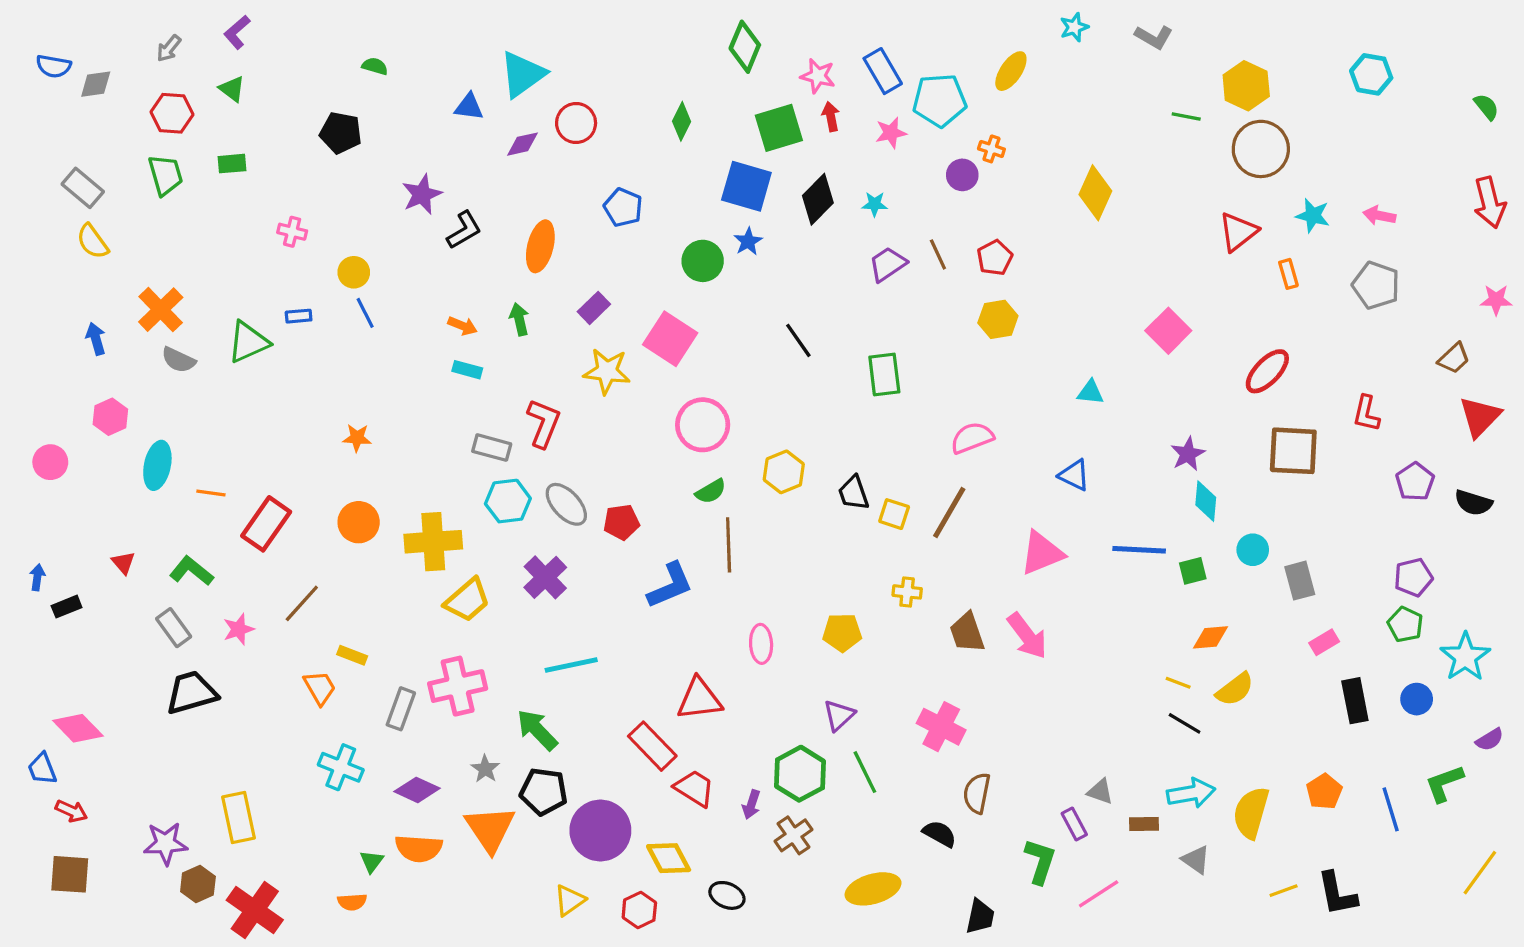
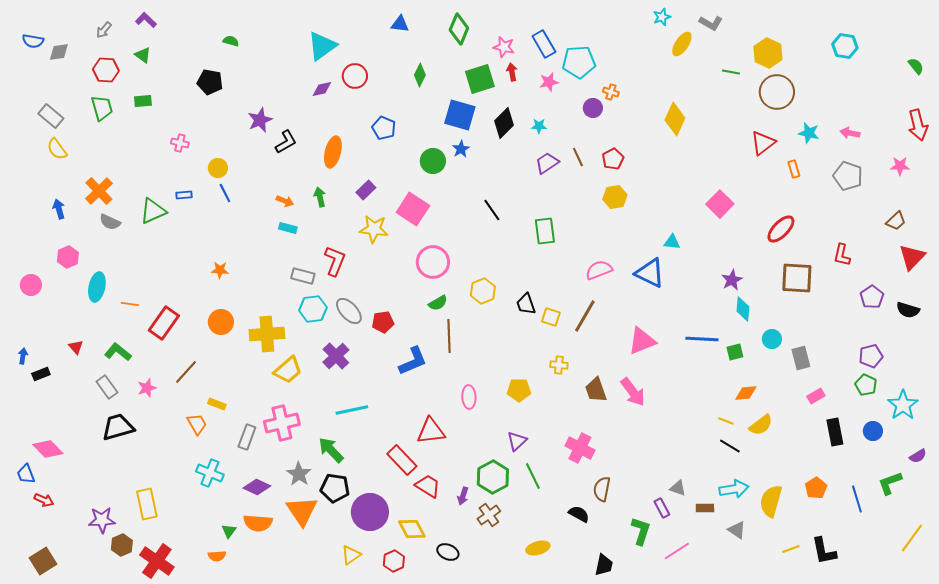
purple L-shape: (237, 32) -> (146, 20), turned 85
yellow ellipse: (1011, 71) -> (682, 44), moved
blue triangle: (469, 107) -> (400, 24), moved
pink star: (1496, 300) -> (900, 166), moved
blue triangle: (1074, 475) -> (650, 273), moved, size x1.5
gray star: (485, 769) -> (299, 474), size x1.4
brown square: (70, 874) -> (43, 561), moved, turned -36
yellow ellipse: (873, 889) -> (538, 548), size x0.7

